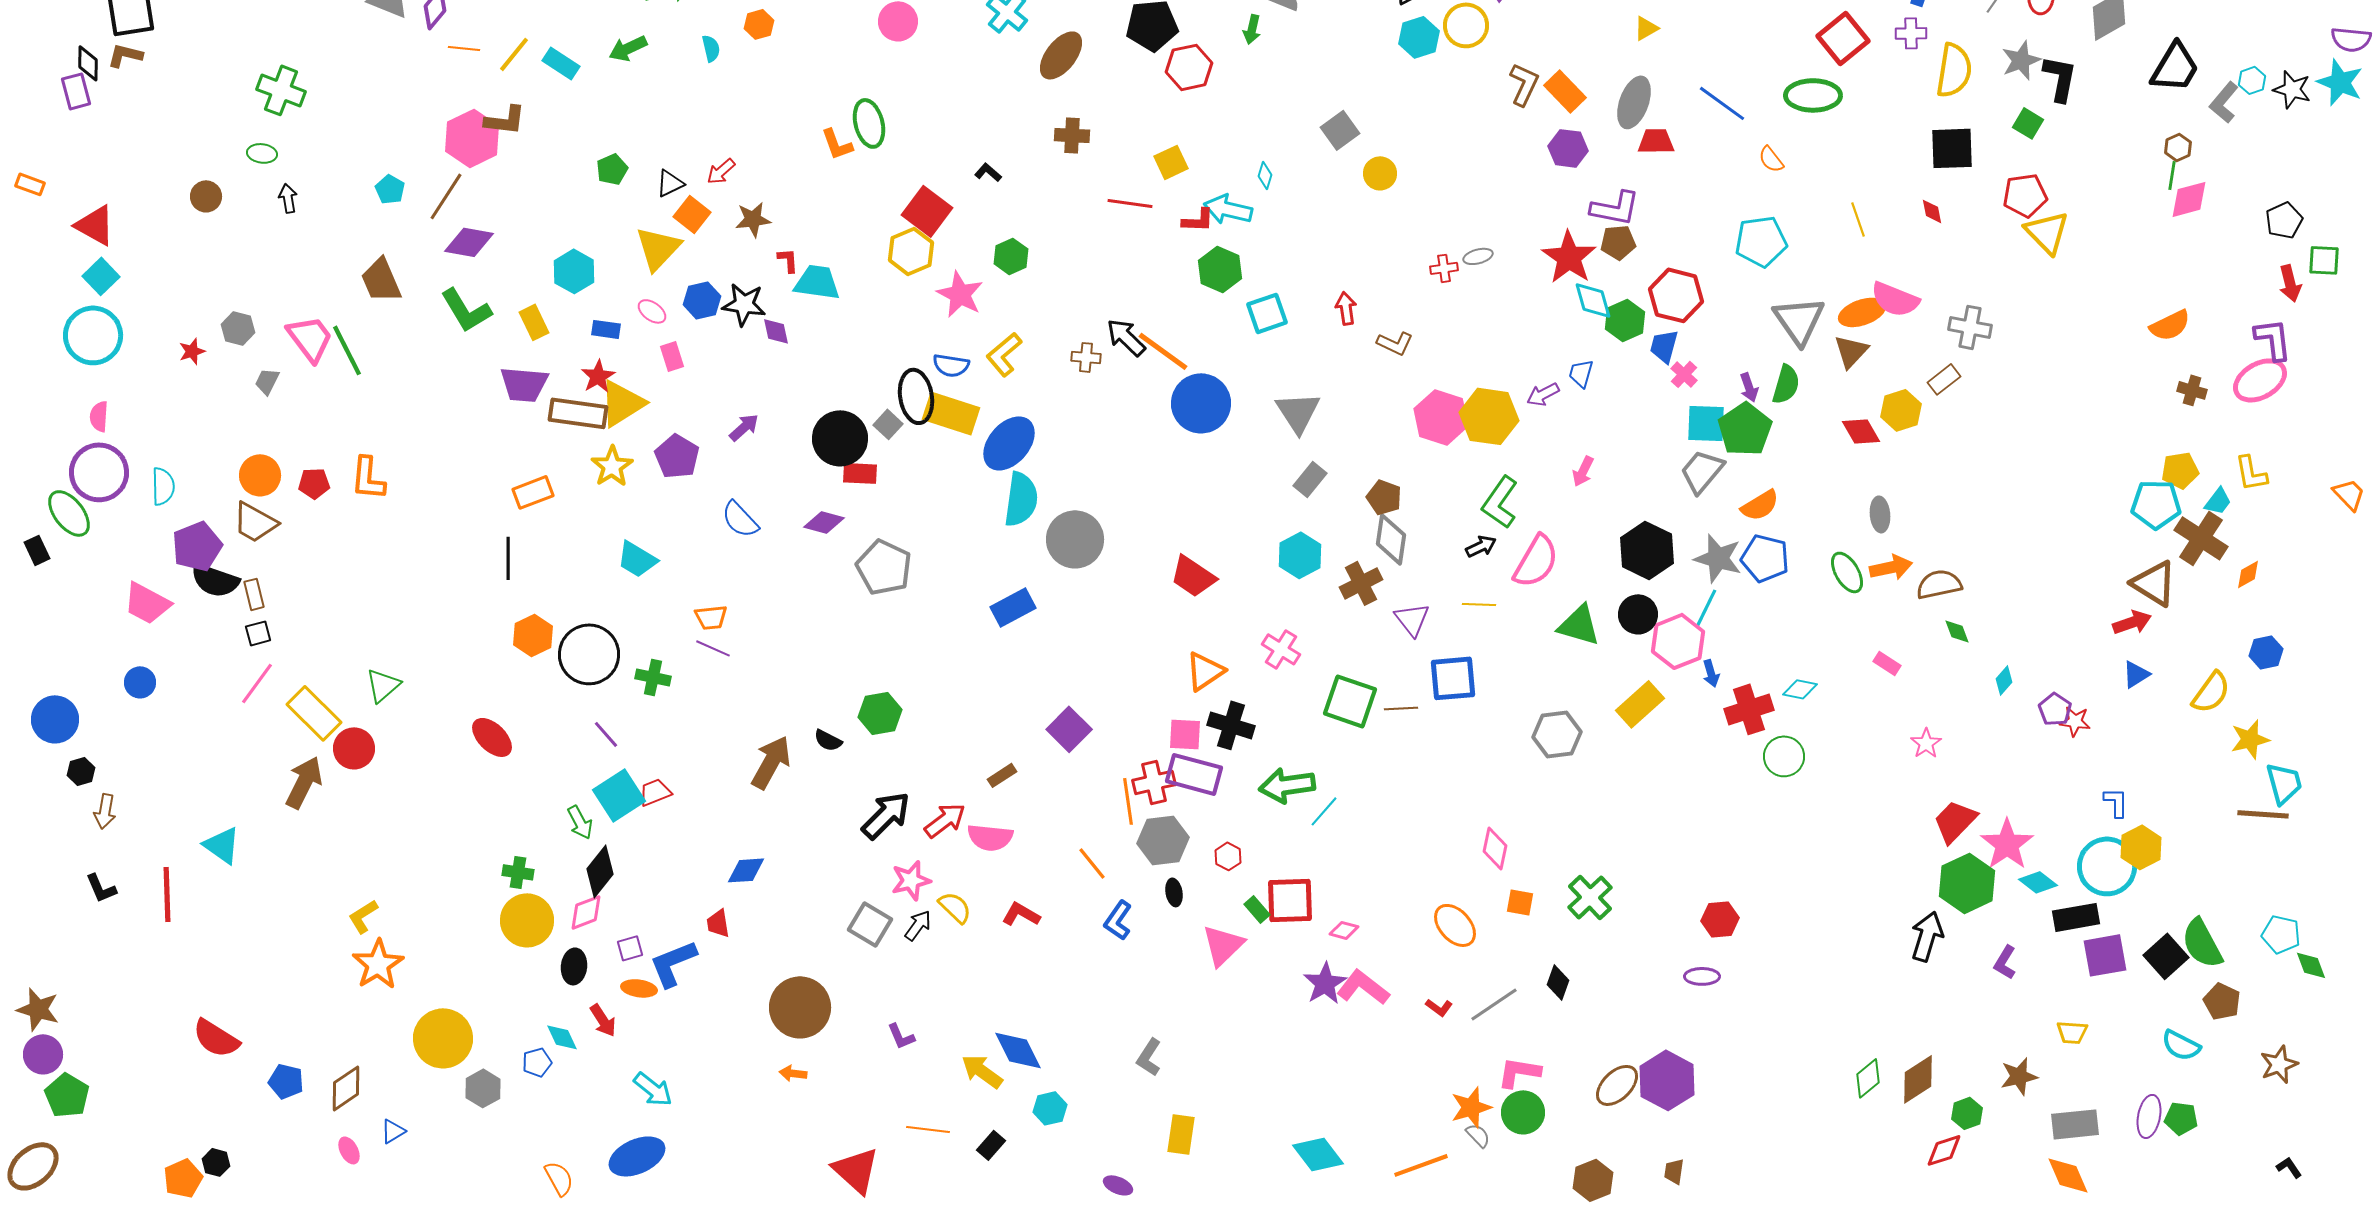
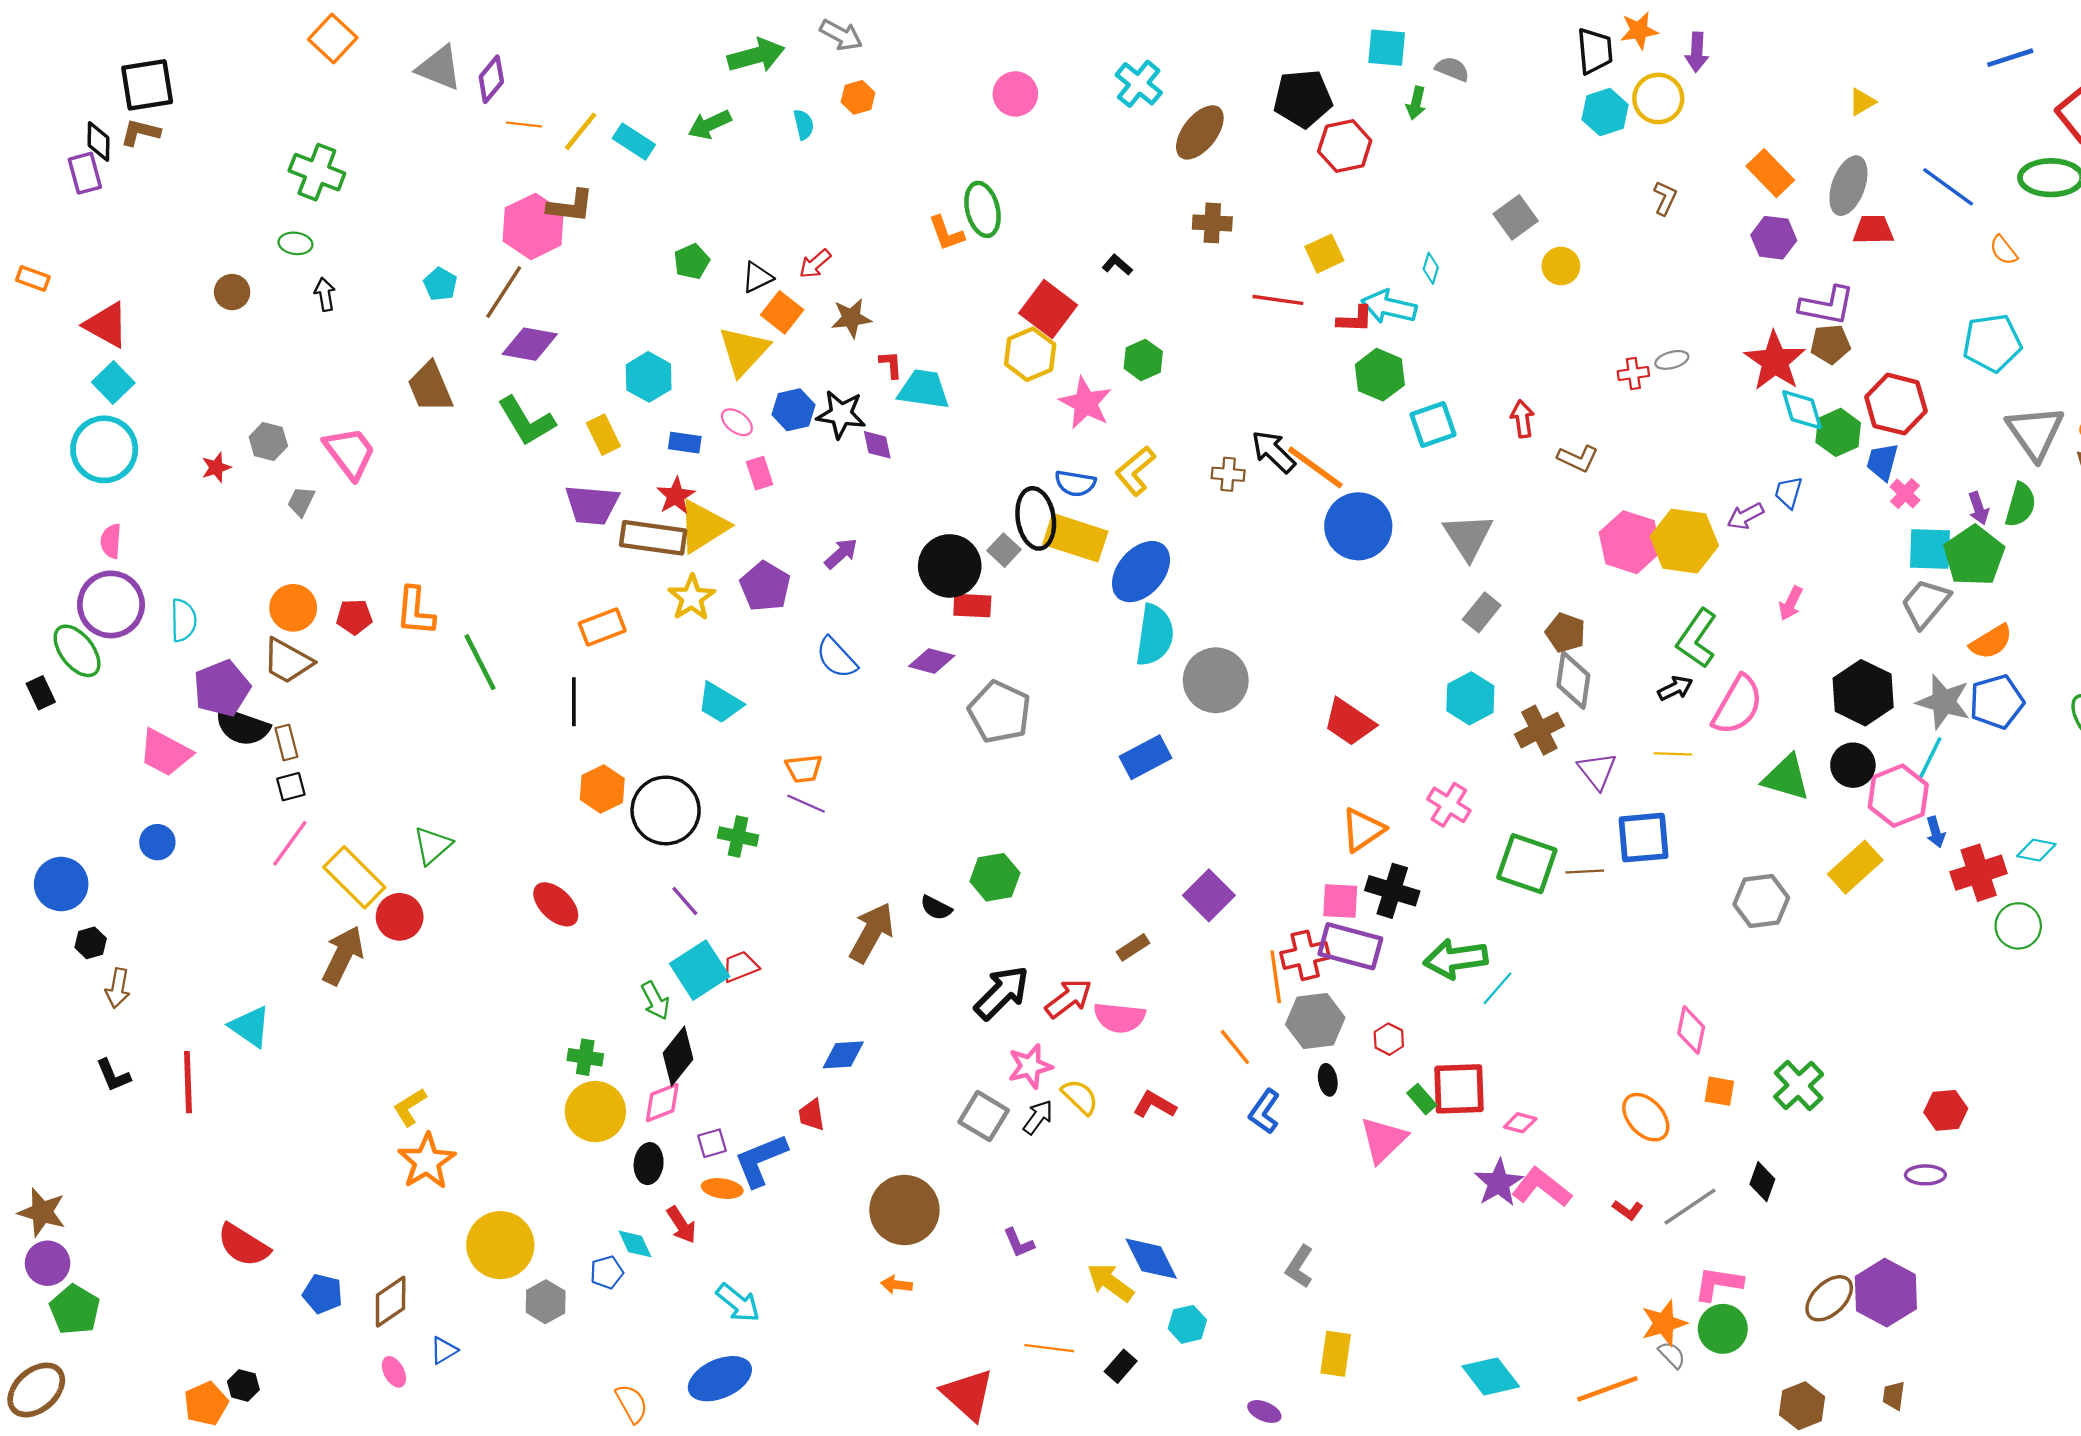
brown L-shape: (1524, 84) -> (1665, 198), moved, size x0.7
green line: (347, 350) -> (480, 662), moved
blue pentagon: (1765, 558) -> (1997, 702), turned -30

